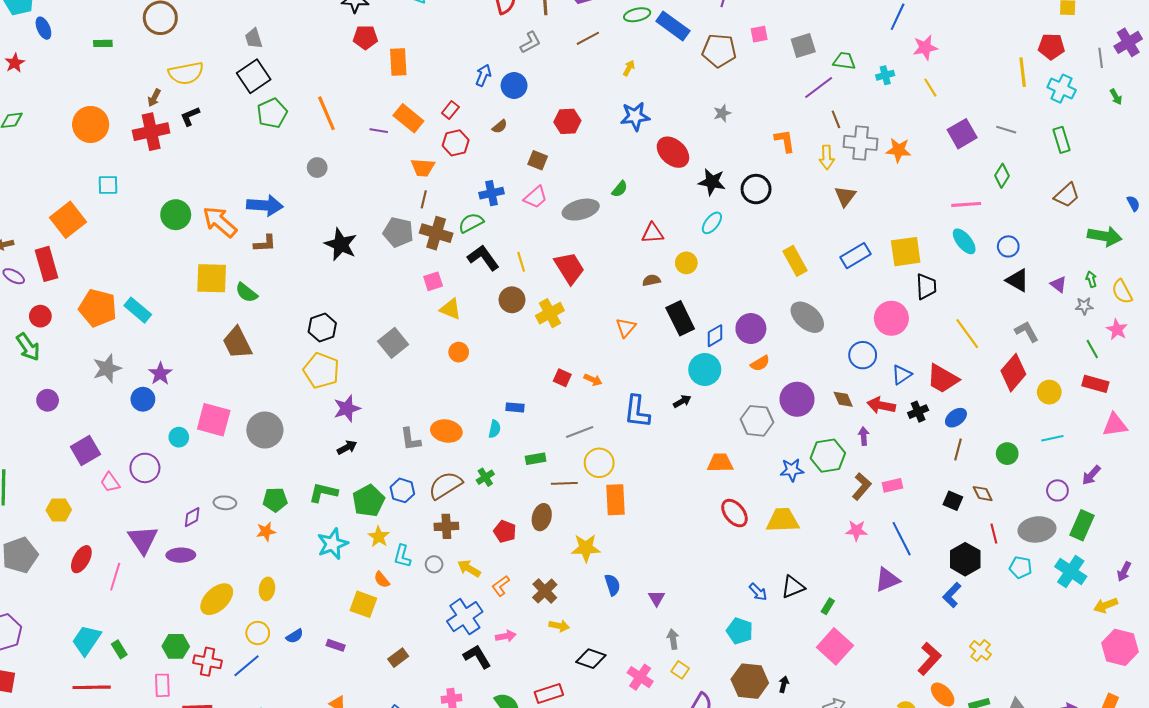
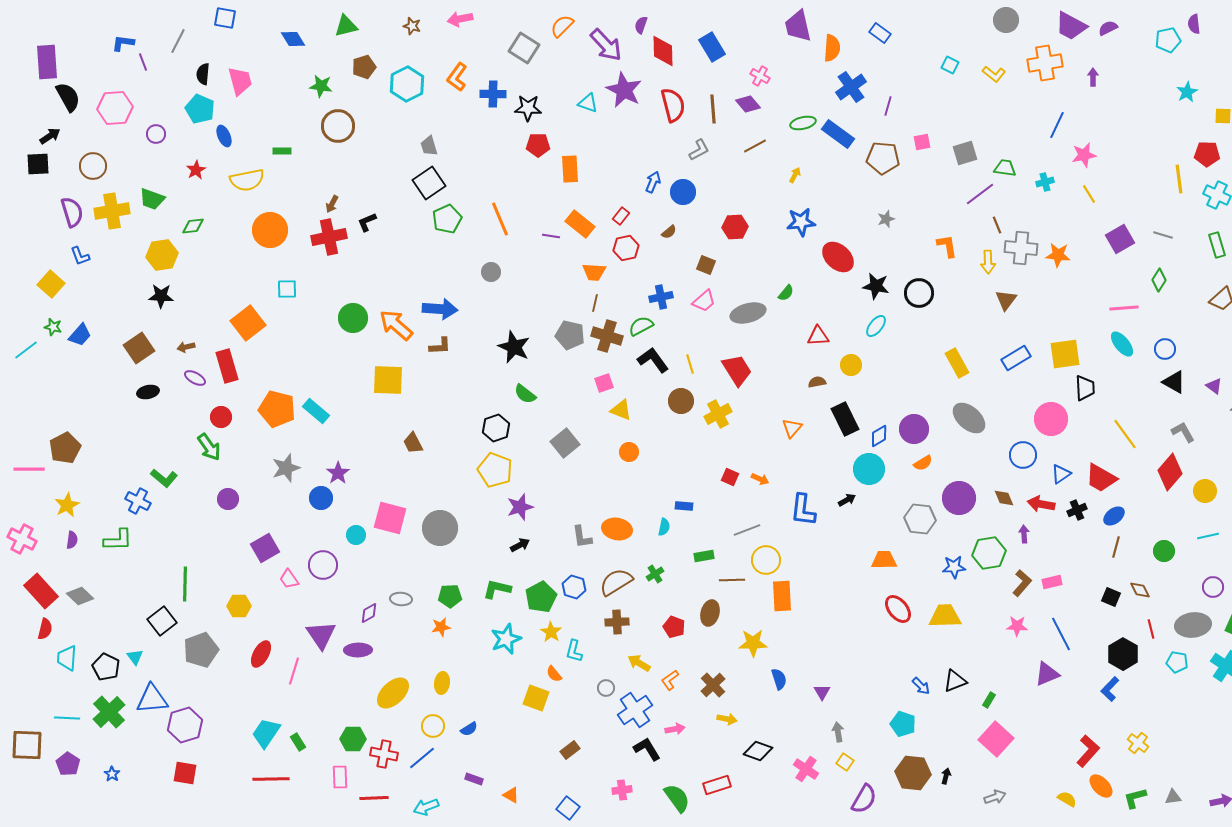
yellow semicircle: (186, 73) -> (247, 180), moved
green semicircle: (246, 293) -> (525, 394), moved
brown trapezoid: (237, 343) -> (413, 443), size x0.7
gray circle: (434, 564) -> (606, 688), moved
purple rectangle: (336, 645) -> (474, 779), moved

